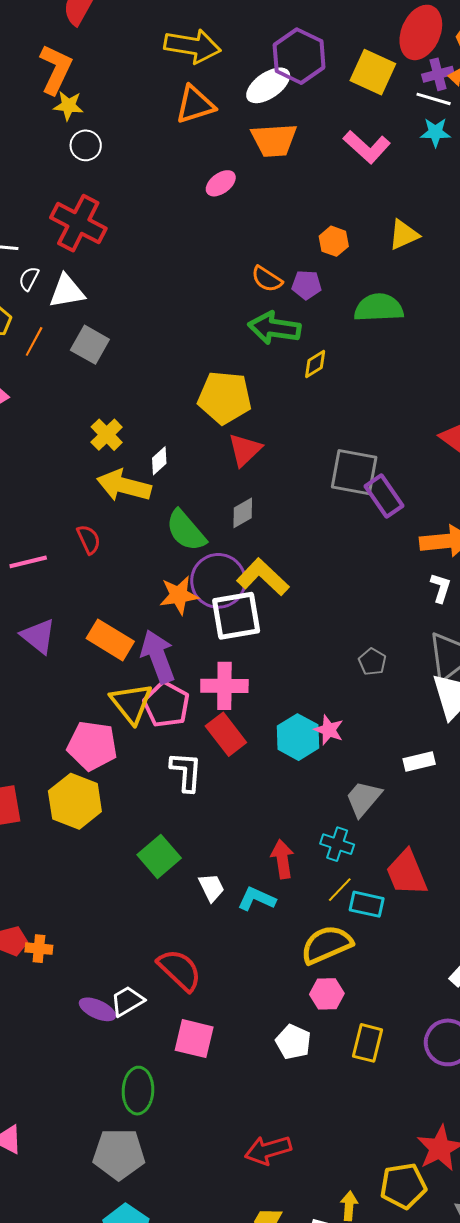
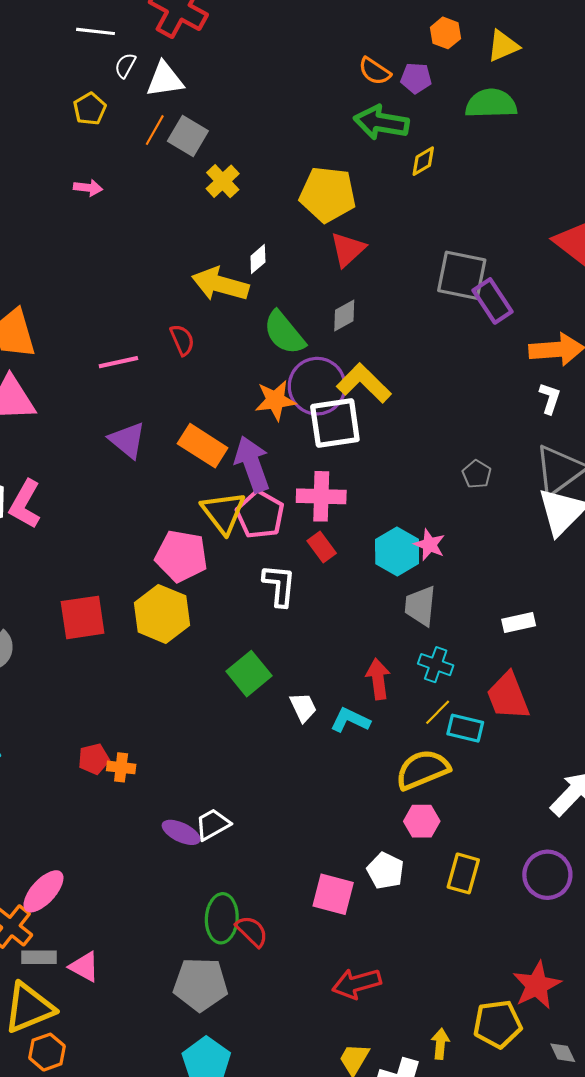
yellow triangle: (404, 235) -> (503, 46), moved
orange line: (34, 341) -> (155, 130), moved
yellow cross: (107, 435) -> (223, 181), moved
red rectangle: (226, 734) -> (322, 547), size x0.7
white rectangle: (419, 762) -> (519, 623), moved
gray trapezoid: (363, 798) -> (420, 606), moved, turned -36
red semicircle: (180, 970) -> (252, 931), moved, size x0.7
pink square: (194, 1039) -> (333, 894), moved

